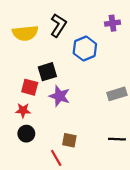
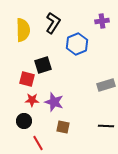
yellow semicircle: (25, 33) -> (23, 30), turned -85
purple star: (59, 96) -> (54, 102), moved
red star: (23, 110) -> (32, 100), moved
red line: (56, 158) -> (38, 143), moved

